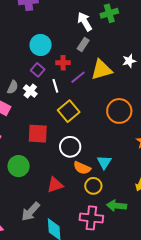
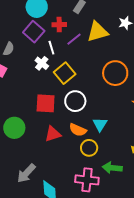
purple square: (38, 70) -> (34, 32), size x1.5
white cross: (30, 91) -> (42, 63), moved
red square: (38, 134) -> (46, 103), moved
white circle: (70, 147) -> (75, 101), moved
red triangle: (55, 185) -> (53, 134), moved

